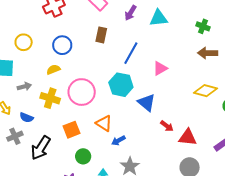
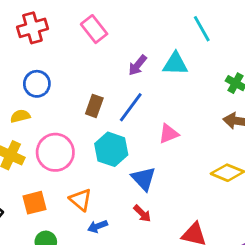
purple arrow: (131, 13) -> (138, 65), moved
brown rectangle: (101, 35) -> (94, 106), moved
red arrow: (167, 126) -> (142, 214), moved

